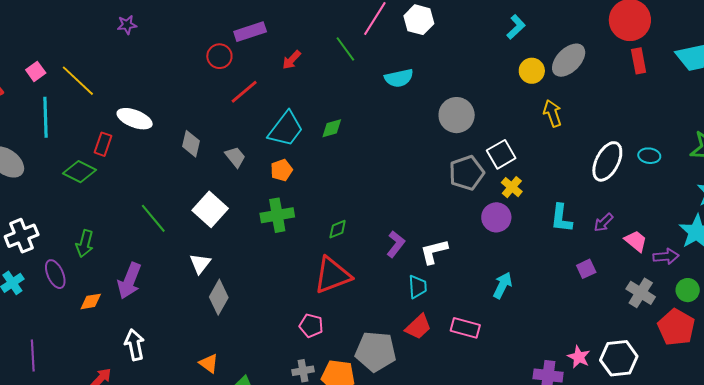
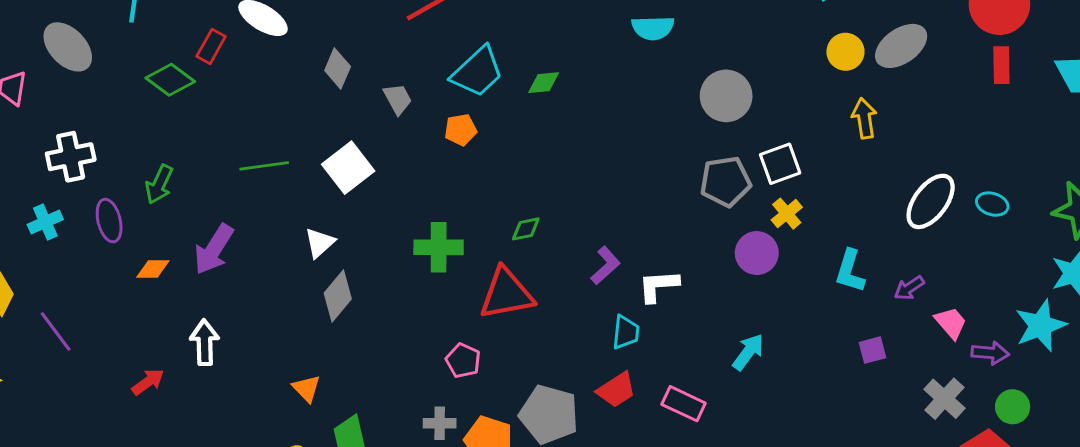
green cross: (277, 215) -> (439, 247), moved
green line: (153, 218) -> (264, 166), turned -68
purple line: (33, 355) -> (56, 332), turned -44

